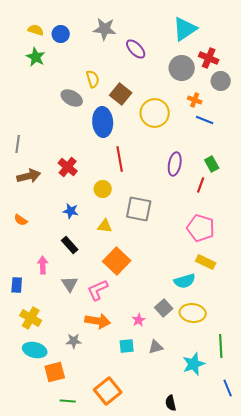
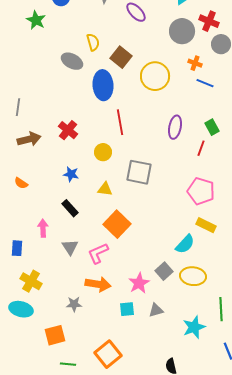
cyan semicircle: (185, 281) -> (185, 244), turned -30
pink star: (139, 320) -> (139, 283), size x1.5
cyan ellipse: (35, 350) -> (21, 309), moved

